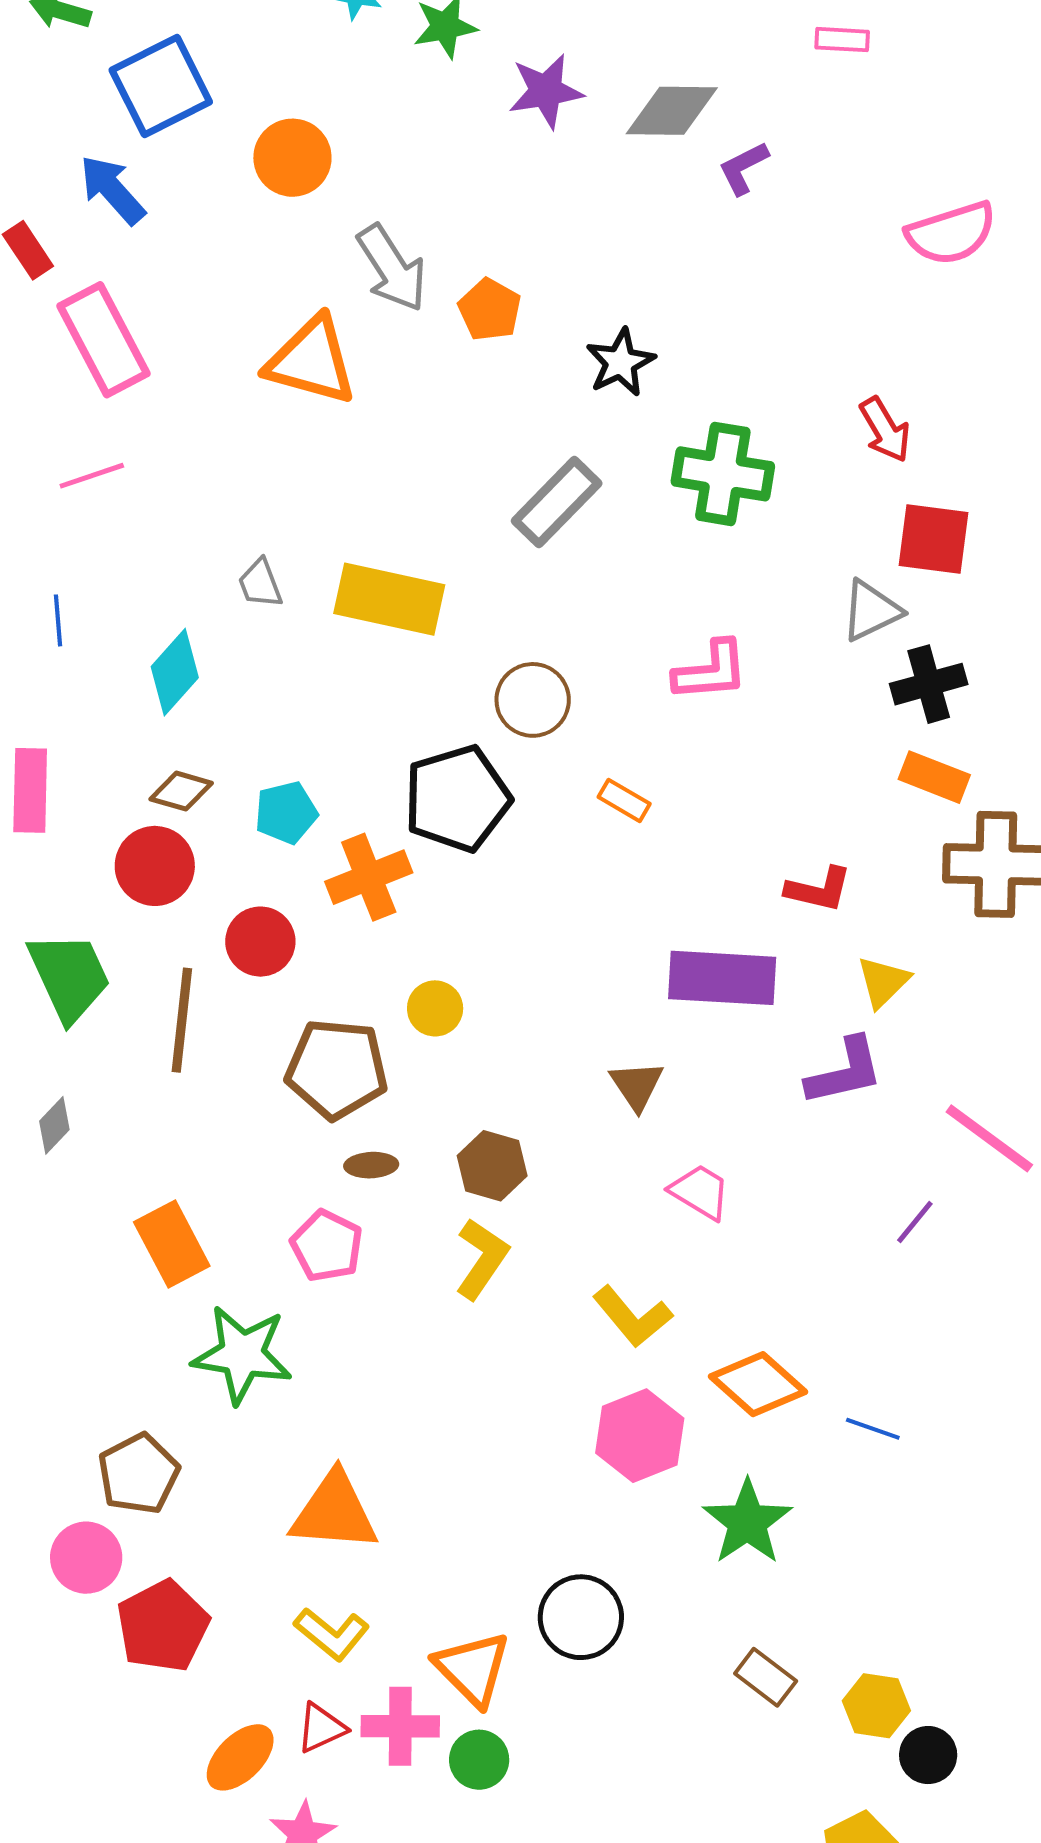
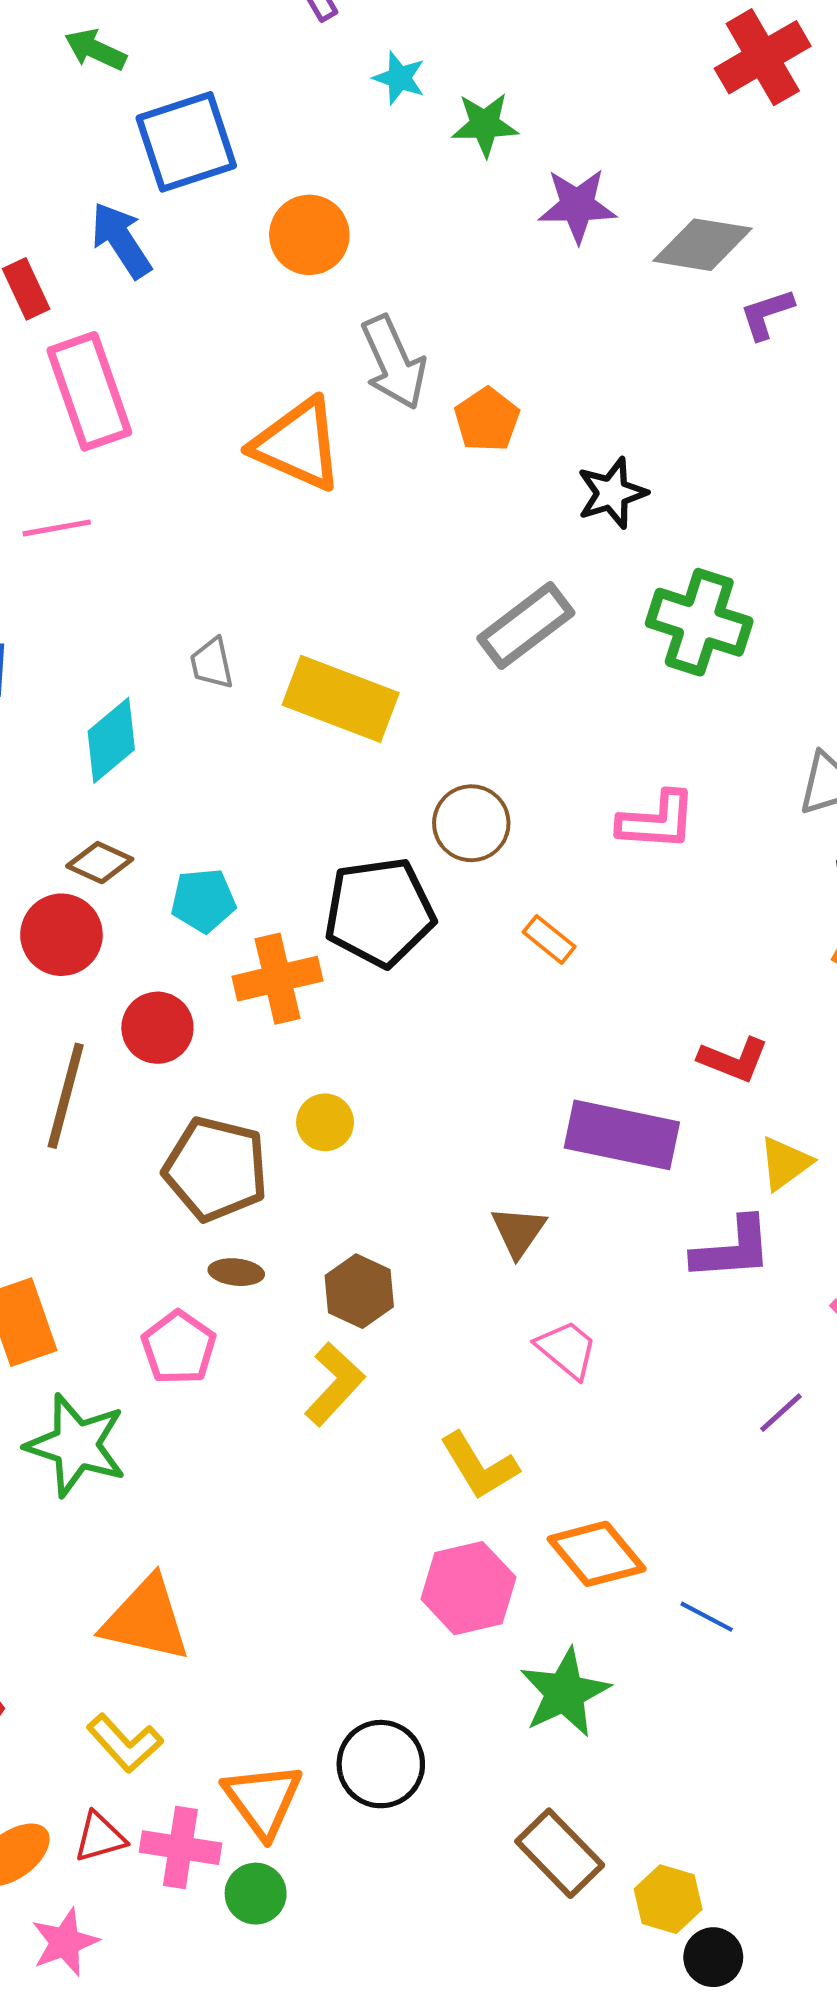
brown rectangle: (766, 1677) -> (560, 1853), size x1.4

